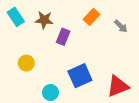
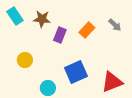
orange rectangle: (91, 17) -> (87, 30), moved

